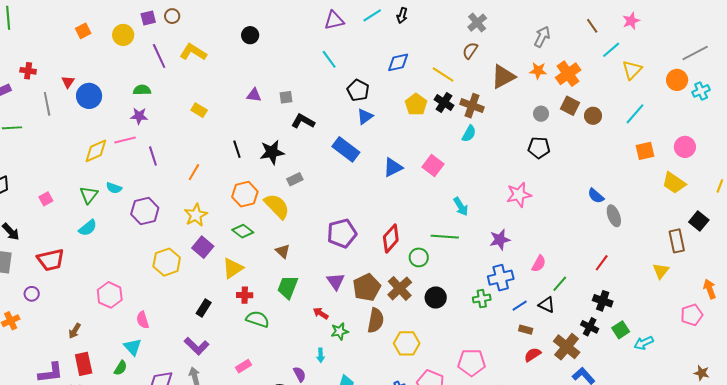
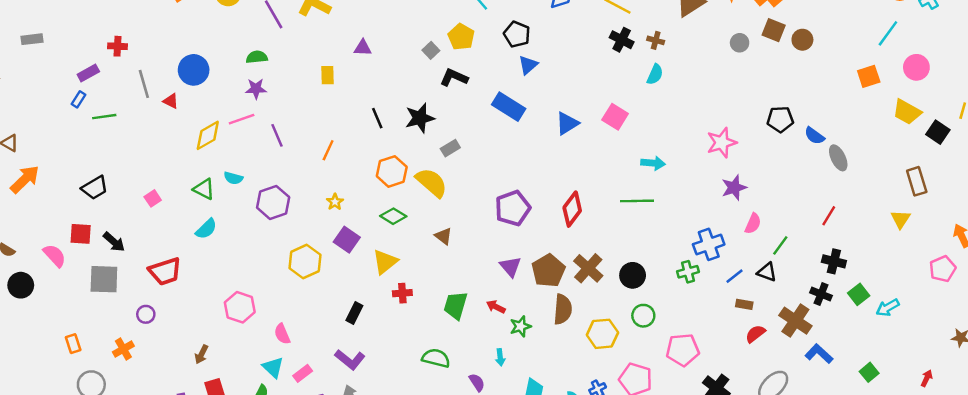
red triangle: (68, 82) -> (171, 101), moved, turned -32
purple triangle: (254, 95) -> (363, 48), moved
gray square: (286, 97) -> (431, 50), turned -32
yellow pentagon: (416, 104) -> (461, 37), moved
brown cross: (472, 106) -> (656, 40), size x0.6
yellow rectangle: (199, 110) -> (327, 75), turned 63
cyan line: (635, 114) -> (888, 33), moved
black pentagon: (539, 148) -> (780, 119), moved
green triangle: (89, 195) -> (204, 189), turned -36
cyan arrow: (461, 207) -> (653, 163), turned -48
yellow star: (196, 215) -> (335, 202), size x0.6
black square: (699, 221) -> (938, 132), moved
purple star: (500, 240) -> (734, 188), moved
green circle: (419, 257) -> (643, 316), moved
green trapezoid: (288, 287) -> (456, 305), moved
green semicircle: (258, 319) -> (436, 358), moved
pink rectangle: (244, 366) -> (303, 373), moved

